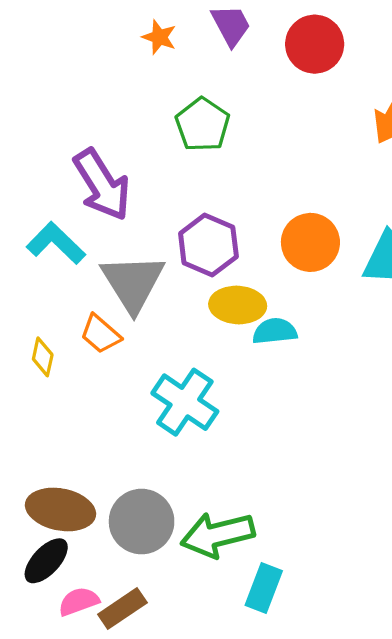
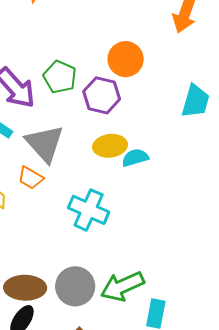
green pentagon: (203, 125) -> (60, 77), moved
orange circle: (310, 242) -> (126, 59), moved
purple hexagon: (208, 245) -> (102, 95), moved

